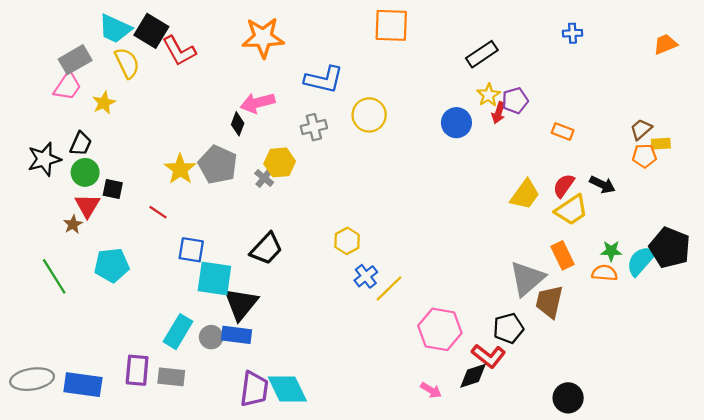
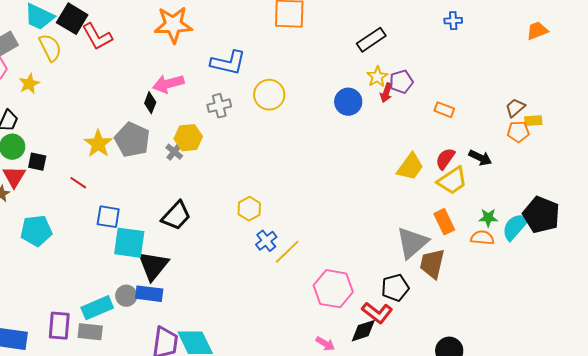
cyan rectangle: (178, 332) -> (97, 308), moved, turned 36

